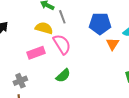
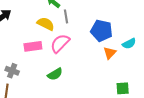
pink semicircle: (62, 44) -> (60, 43), turned -115
gray cross: (20, 81) -> (12, 71), turned 32

